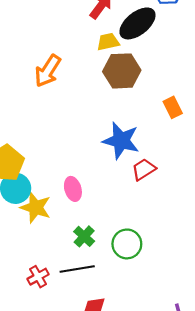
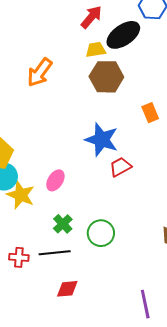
pink ellipse: (73, 189) -> (55, 180), turned 45
red cross: (38, 277) -> (19, 257), turned 30

